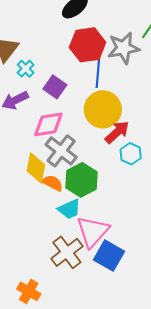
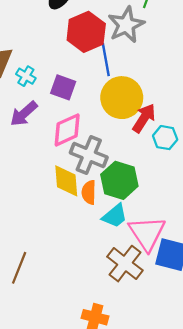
orange semicircle: (53, 183) -> (89, 192), turned -100

